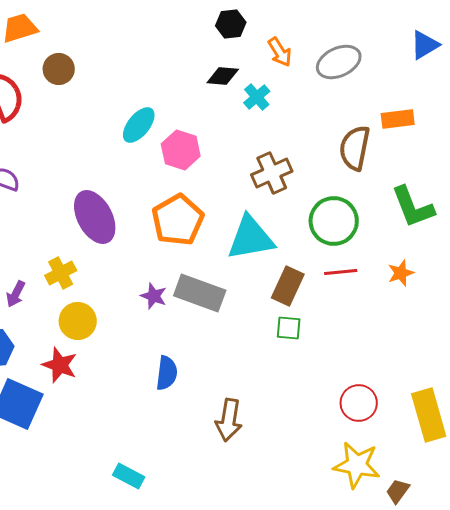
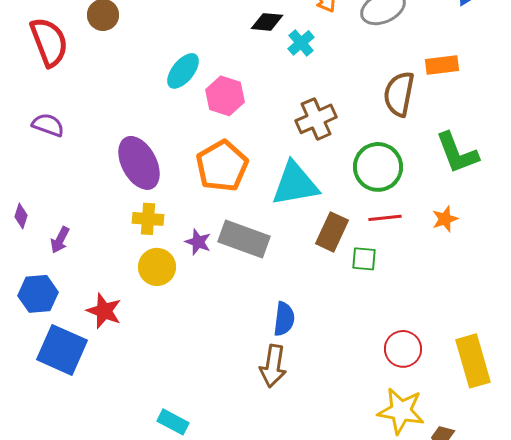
yellow cross: (61, 273) -> (148, 219), moved, turned 32
yellow circle: (78, 321) -> (157, 267), moved
green square: (289, 328) -> (364, 259), moved
blue semicircle: (167, 373) -> (284, 319), moved

